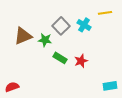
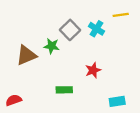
brown triangle: (23, 36) -> (26, 55), moved
green rectangle: (60, 58) -> (64, 90), moved, turned -32
cyan rectangle: (110, 86) -> (117, 101), moved

